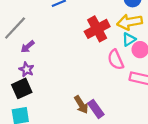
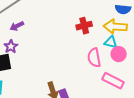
red cross: (97, 29) -> (84, 26), size x0.7
cyan triangle: (129, 39) -> (111, 42), turned 32

